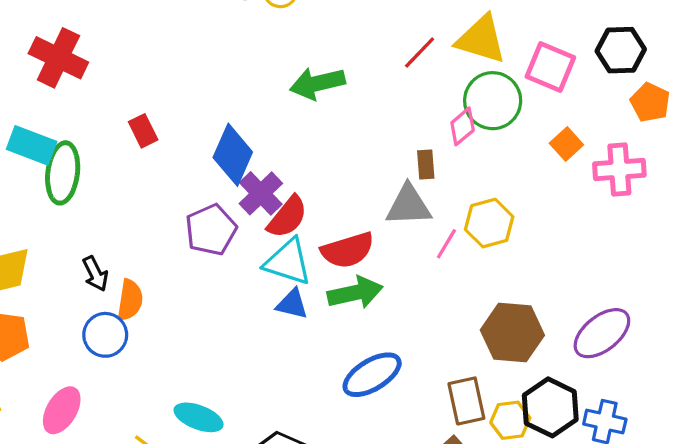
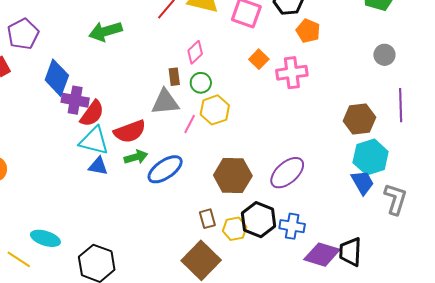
green circle: (493, 101) -> (201, 83), moved, size x0.6
purple cross: (261, 193) -> (75, 100), turned -32
purple pentagon: (211, 230) -> (23, 34), moved
green arrow: (355, 293) -> (136, 157), size x0.7
blue ellipse: (372, 375) -> (165, 169), moved
brown rectangle: (466, 401) -> (207, 219), size x0.7

